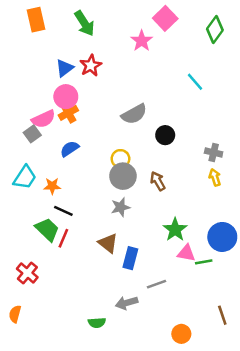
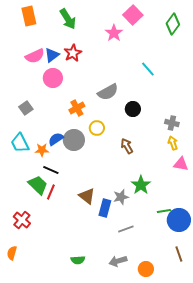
cyan line: (195, 82) -> (148, 69), moved
orange cross: (68, 113) -> (77, 108), moved
pink semicircle: (43, 119) -> (35, 56), moved
blue semicircle: (70, 149) -> (56, 139), moved
gray circle: (123, 176) -> (74, 140), moved
cyan trapezoid: (25, 177) -> (20, 143), turned 120
gray star: (120, 207) -> (121, 197), moved
blue circle: (222, 237) -> (179, 220), moved
pink triangle: (186, 253) -> (181, 164), moved
gray arrow: (127, 303) -> (118, 261), moved

